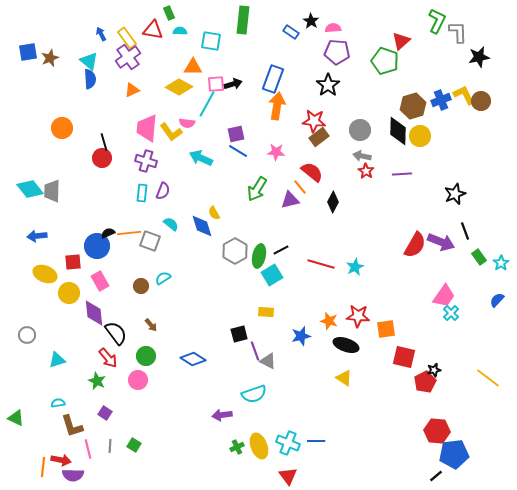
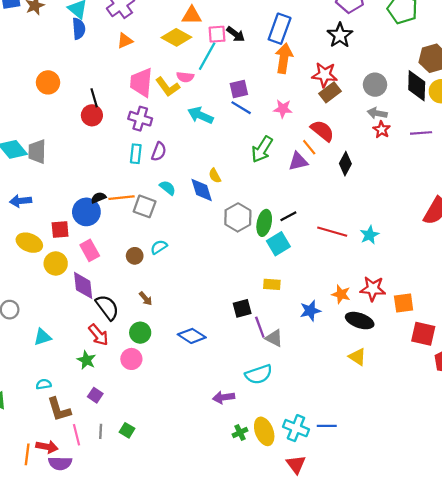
black arrow: (233, 84) -> (236, 34), turned 54

